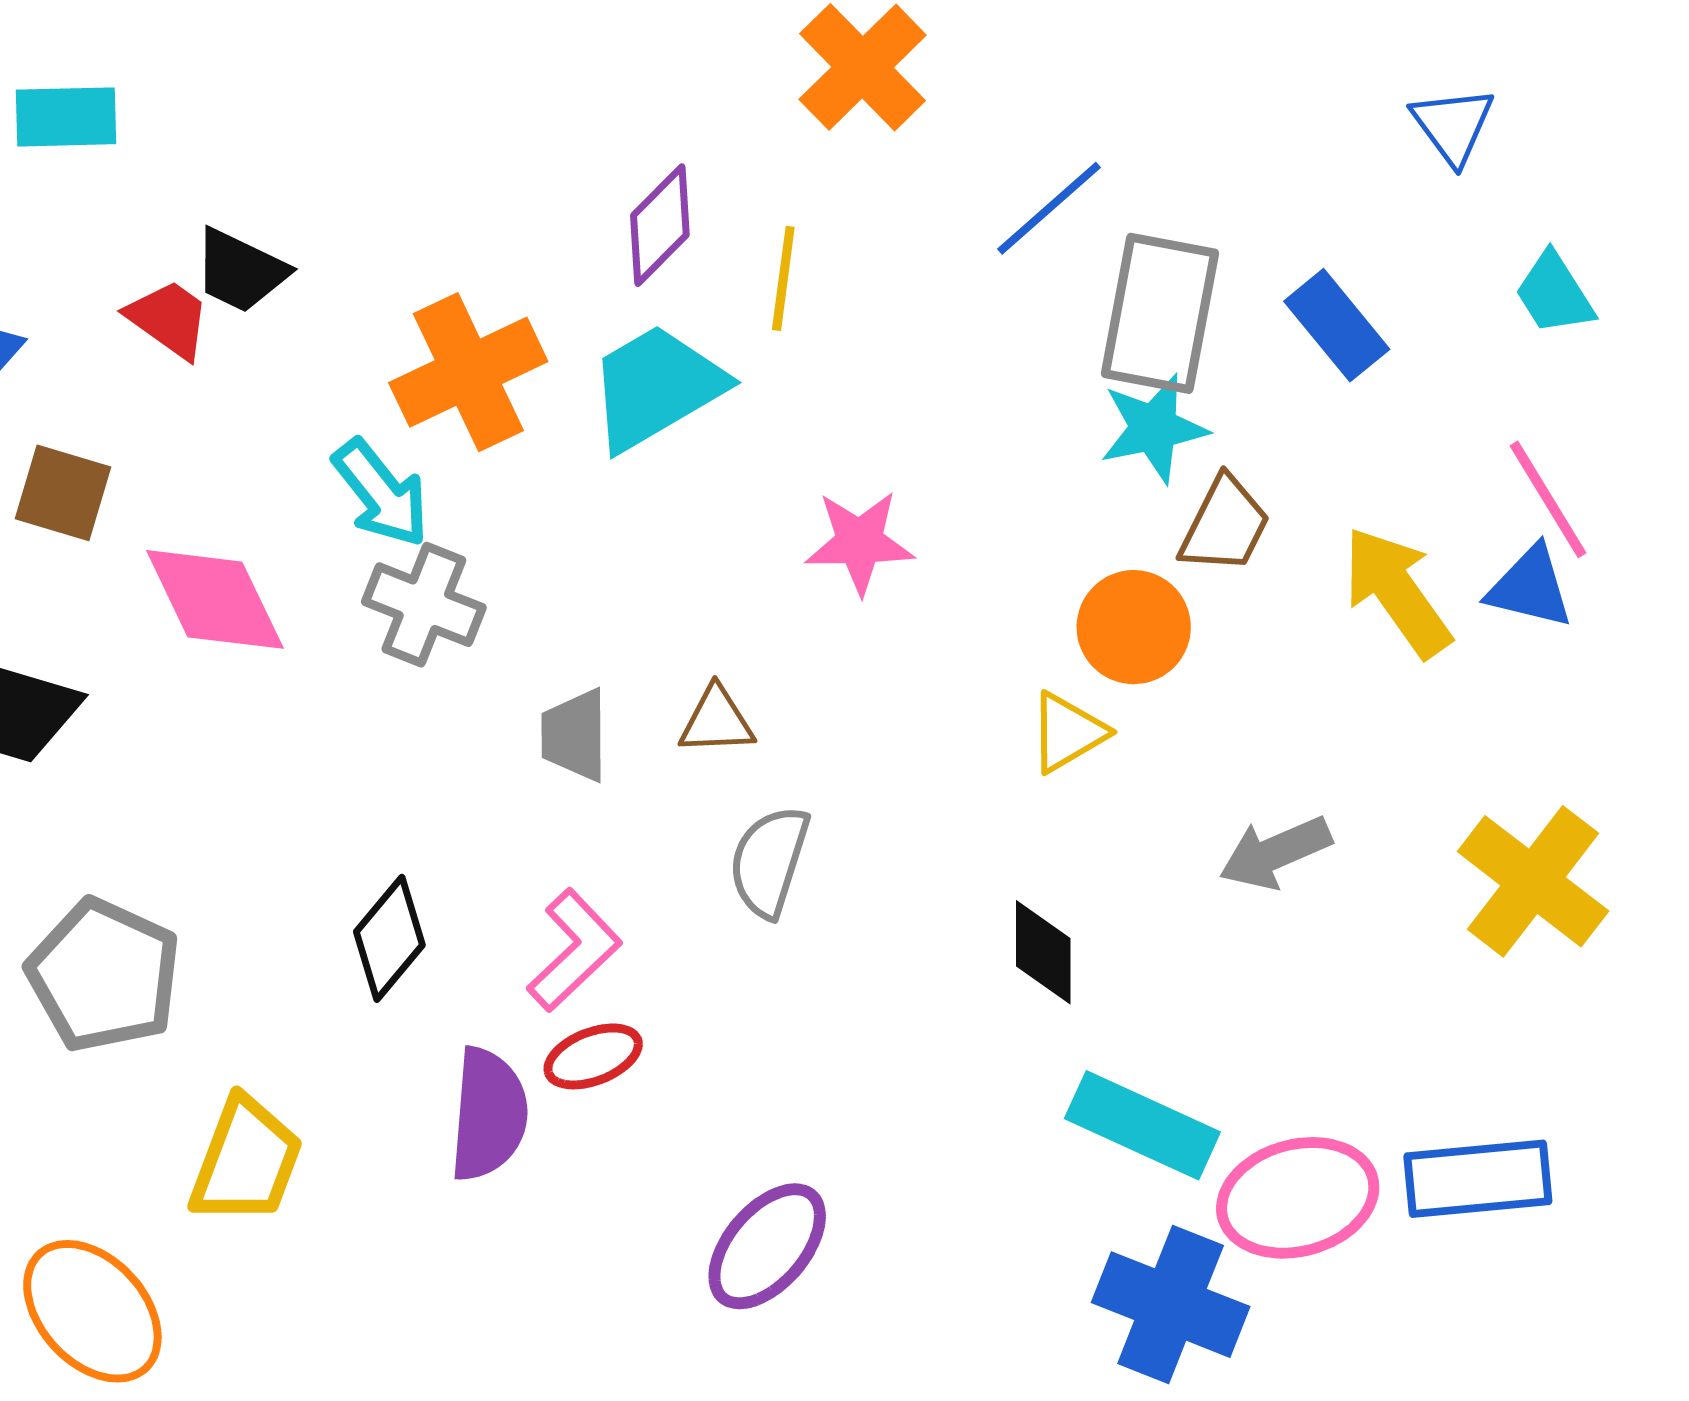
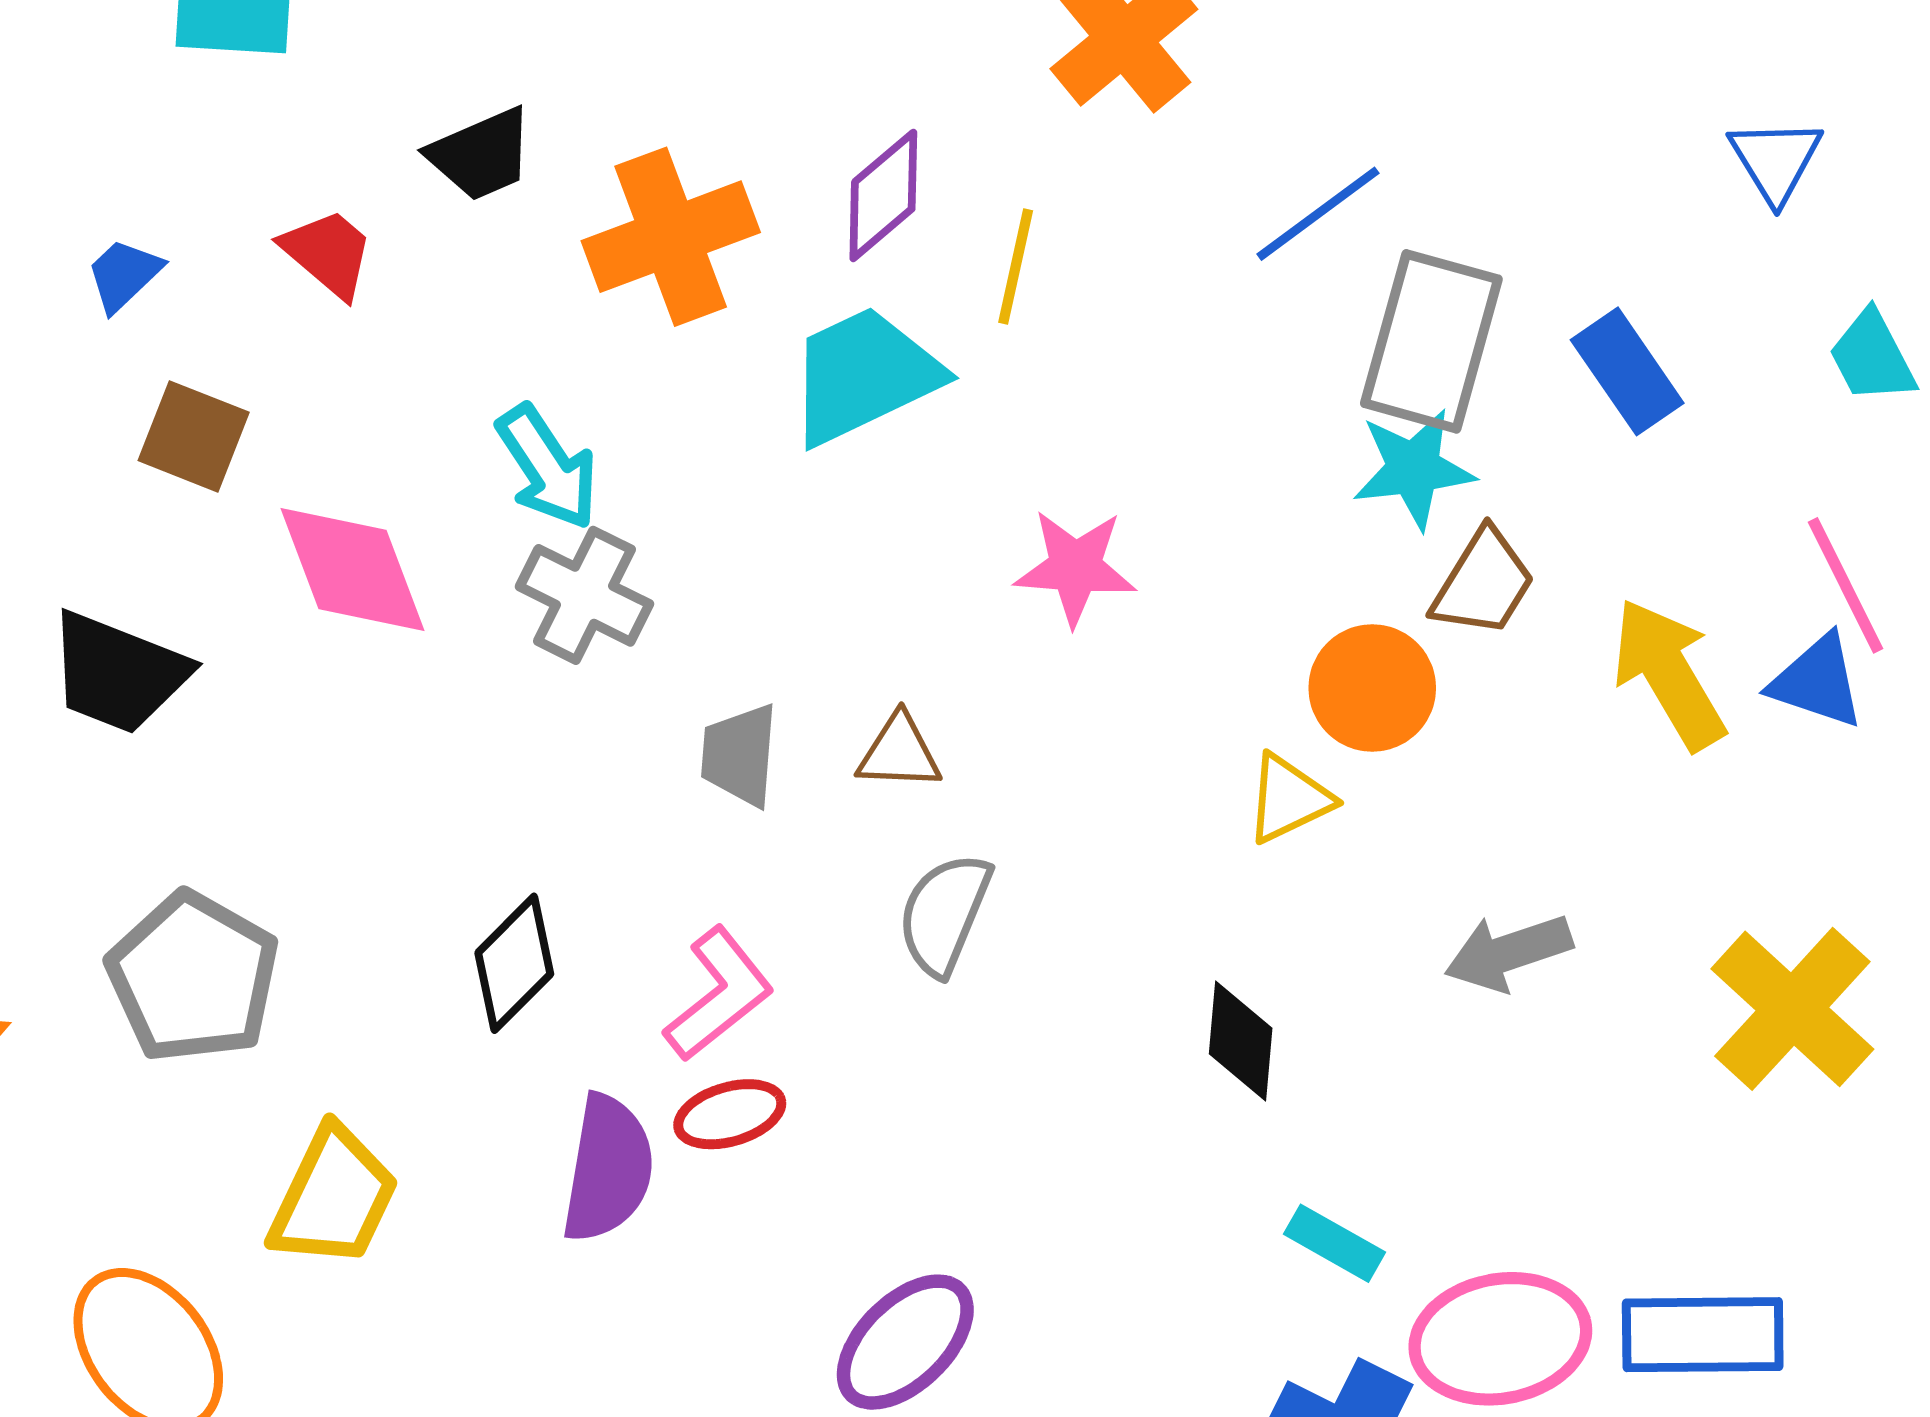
black trapezoid: (240, 271) -> (481, 154), moved, turned -54
orange cross: (468, 372) -> (671, 237), moved
cyan rectangle: (1142, 1125) -> (1334, 1243), size x0.6

